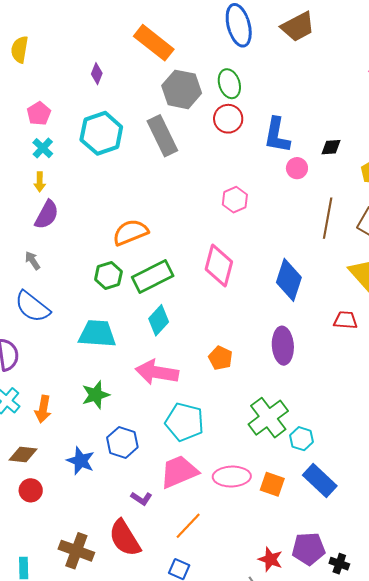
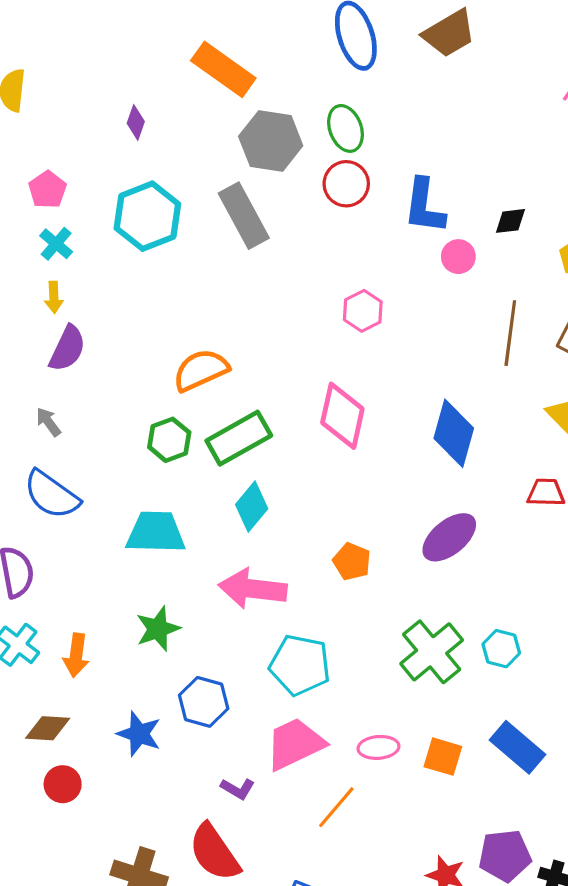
purple ellipse: (283, 346) -> (449, 537), turned 57
cyan hexagon: (301, 439) -> (501, 649), moved
pink ellipse: (232, 477) -> (378, 747), size x0.7
orange line: (188, 526) -> (336, 807), moved

